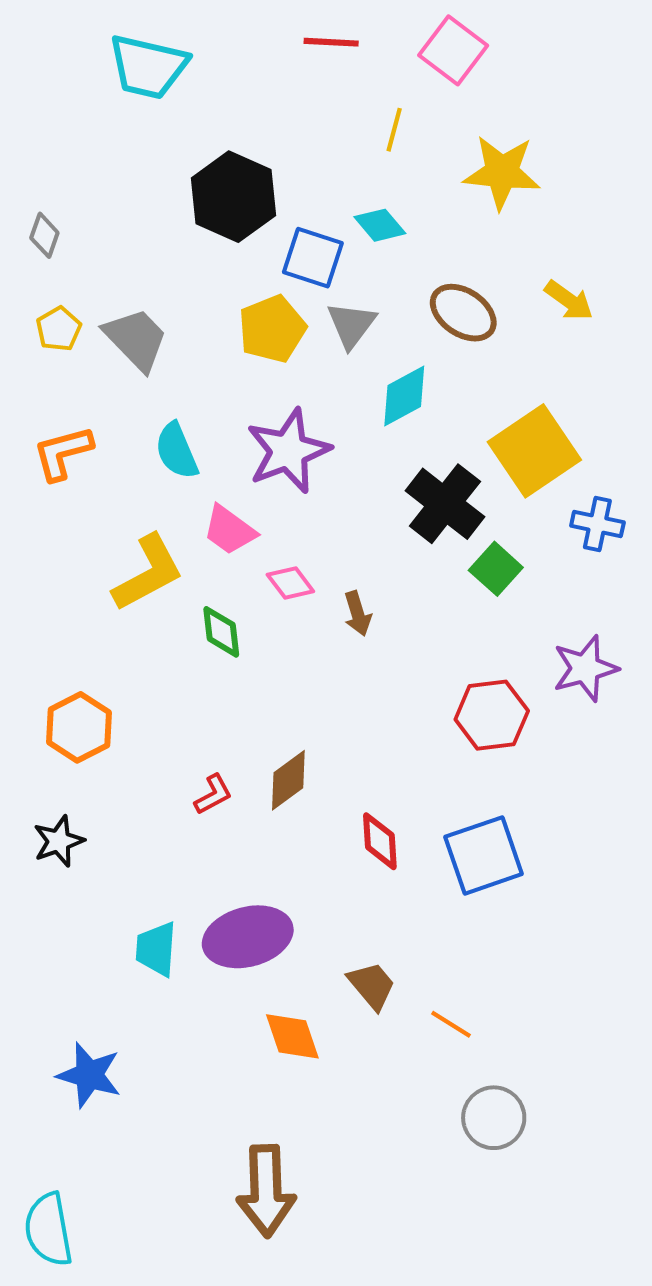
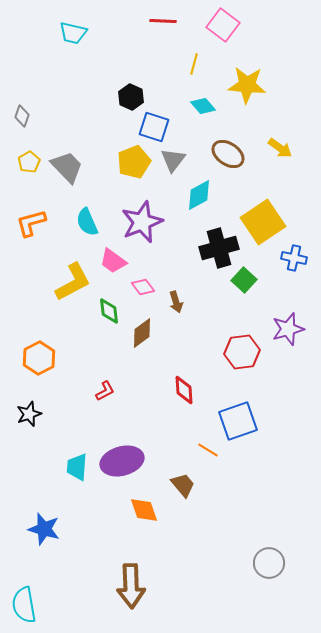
cyan trapezoid: (148, 67) -> (73, 33), size x0.7
black hexagon: (233, 197) -> (131, 97), moved, size x0.6
cyan diamond: (380, 225) -> (203, 106), moved
black cross: (445, 504) -> (219, 248), turned 36
brown diamond: (288, 780) -> (142, 333), moved
red diamond: (380, 841) -> (184, 390), moved
orange line: (451, 1024) -> (208, 450), moved
gray circle: (494, 1118) -> (269, 563), moved

